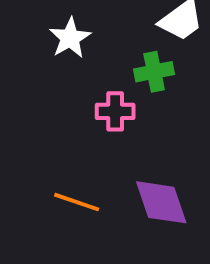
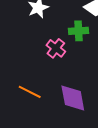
pink cross: (115, 111) -> (56, 48), turned 30

